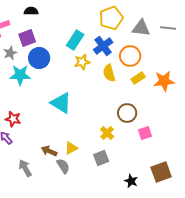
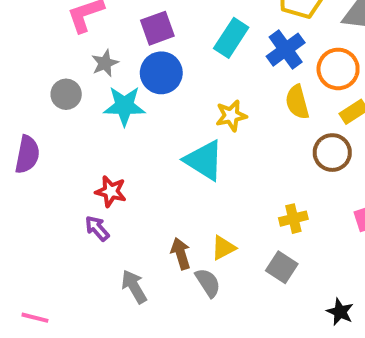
purple square: (27, 38) -> (157, 28), moved
yellow star: (82, 62) -> (231, 116), moved
brown circle: (127, 113) -> (332, 153), moved
yellow cross: (107, 133) -> (293, 219), turned 32
brown arrow: (49, 151) -> (181, 254), turned 49
gray square: (101, 158) -> (282, 267), turned -35

